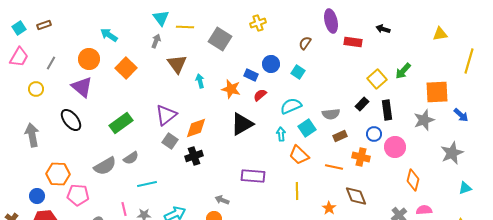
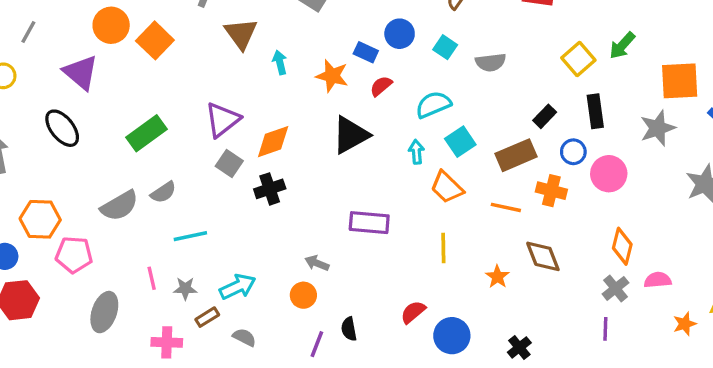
orange circle: (89, 59) -> (111, 25), moved
black rectangle: (362, 104) -> (545, 116), moved
gray semicircle: (331, 114) -> (491, 62), moved
brown rectangle: (340, 136) -> (516, 155), size x1.6
orange diamond: (413, 180) -> (622, 246), moved

